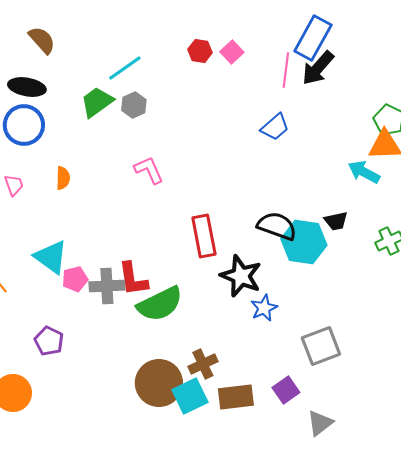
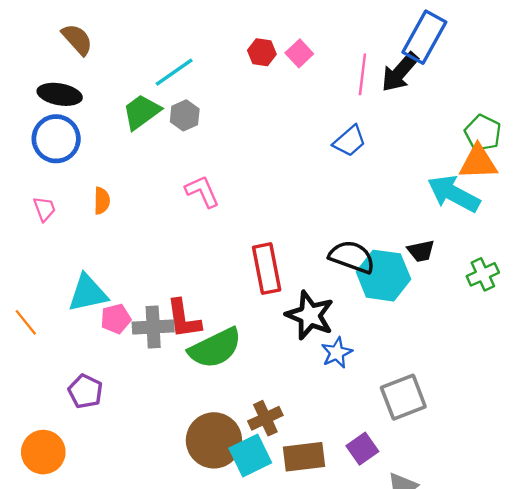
blue rectangle: (313, 38) -> (424, 37), moved
cyan arrow: (364, 172) -> (454, 194), size x1.4
cyan triangle: (51, 257) -> (88, 293), turned -48

